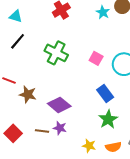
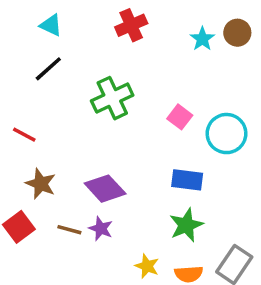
green cross: (56, 53) -> (112, 98), turned 30
brown star: (28, 94) -> (41, 184), moved
blue rectangle: (105, 94) -> (187, 180), turned -54

